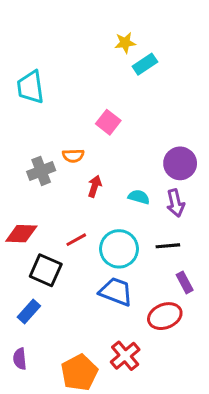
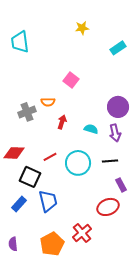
cyan rectangle: (145, 64) -> (118, 48), moved
cyan trapezoid: (30, 87) -> (20, 42), moved
blue trapezoid: (116, 292) -> (48, 201), moved, turned 55
purple semicircle: (20, 359) -> (13, 244), moved

